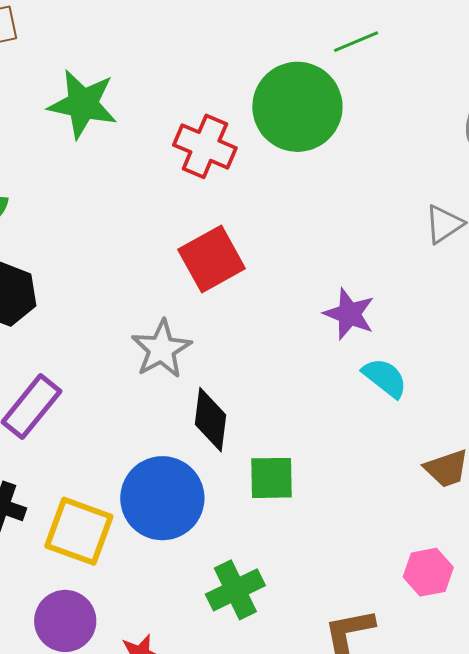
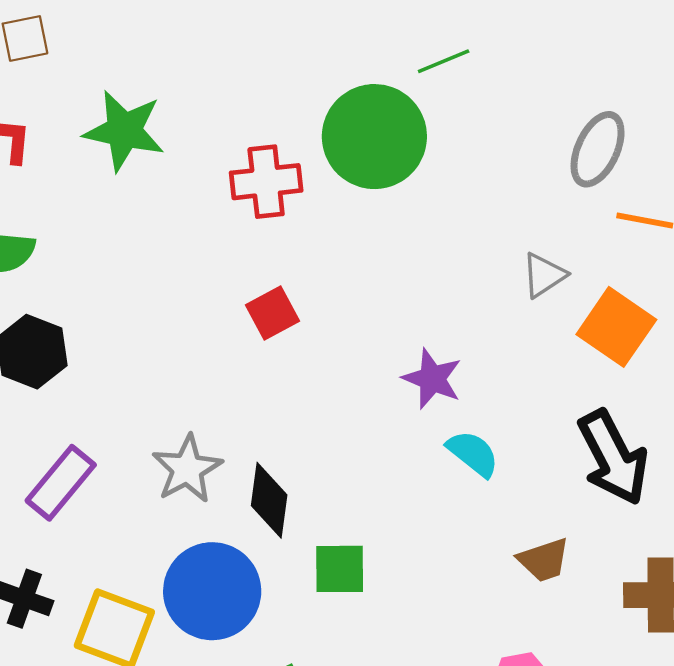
red cross: (205, 146) -> (266, 182), turned -30
red square: (212, 259) -> (272, 313), size x0.7
gray star: (161, 349) -> (187, 469), moved

